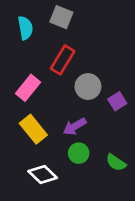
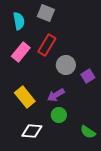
pink rectangle: (28, 88) -> (21, 52), moved
green semicircle: (116, 162) -> (88, 132), moved
white diamond: (43, 174) -> (32, 131), turned -40

